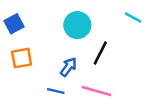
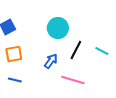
cyan line: (133, 17) -> (102, 51), moved
blue line: (56, 91) -> (15, 80), moved

